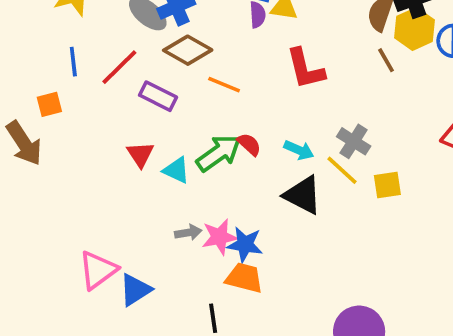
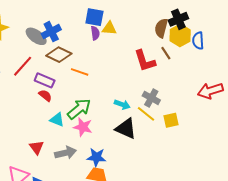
red L-shape: (305, 69) -> (145, 61), moved
red semicircle: (249, 144) -> (45, 95), moved
red triangle: (140, 154) -> (37, 147), moved
gray arrow: (188, 233) -> (66, 153), size x1.5
pink star: (220, 237) -> (83, 127), moved, turned 30

